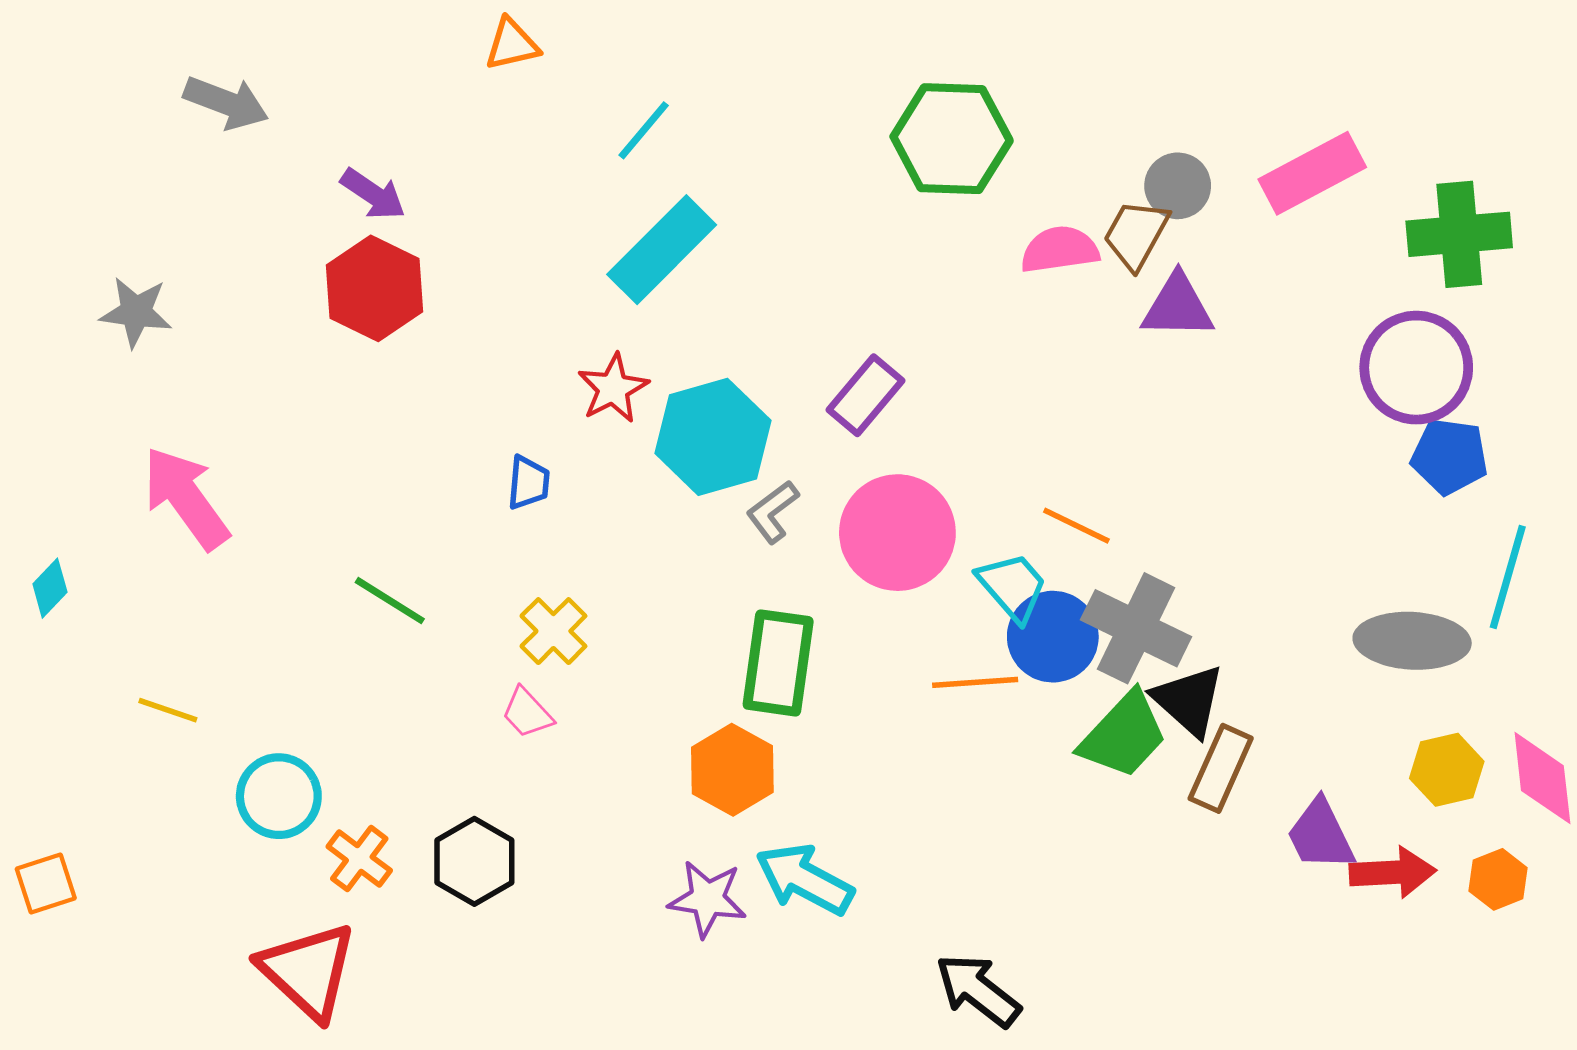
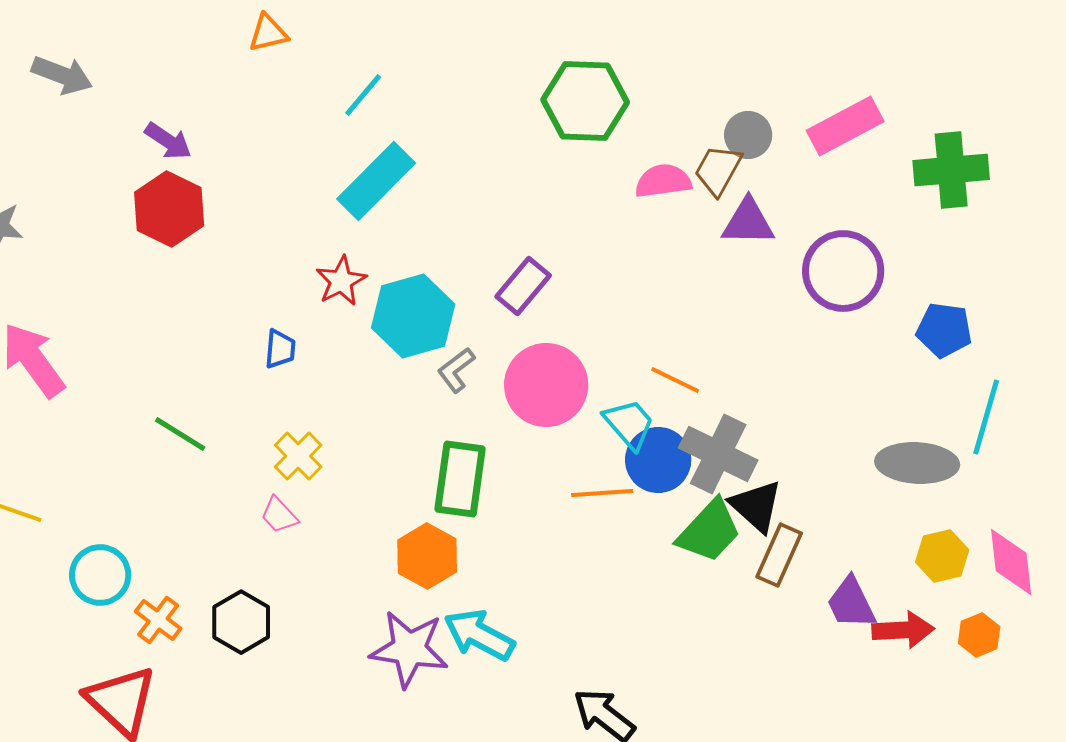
purple circle: (1416, 368) -> (843, 271), moved
purple star: (707, 899) -> (409, 649), size x1.4

